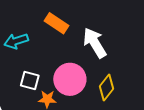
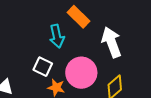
cyan arrow: (16, 41) -> (57, 36), moved, turned -95

